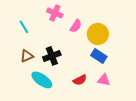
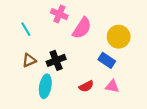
pink semicircle: (76, 26) -> (82, 28), size x1.5
yellow circle: (98, 34) -> (119, 37), moved
cyan ellipse: (42, 80) -> (45, 86), turned 65

